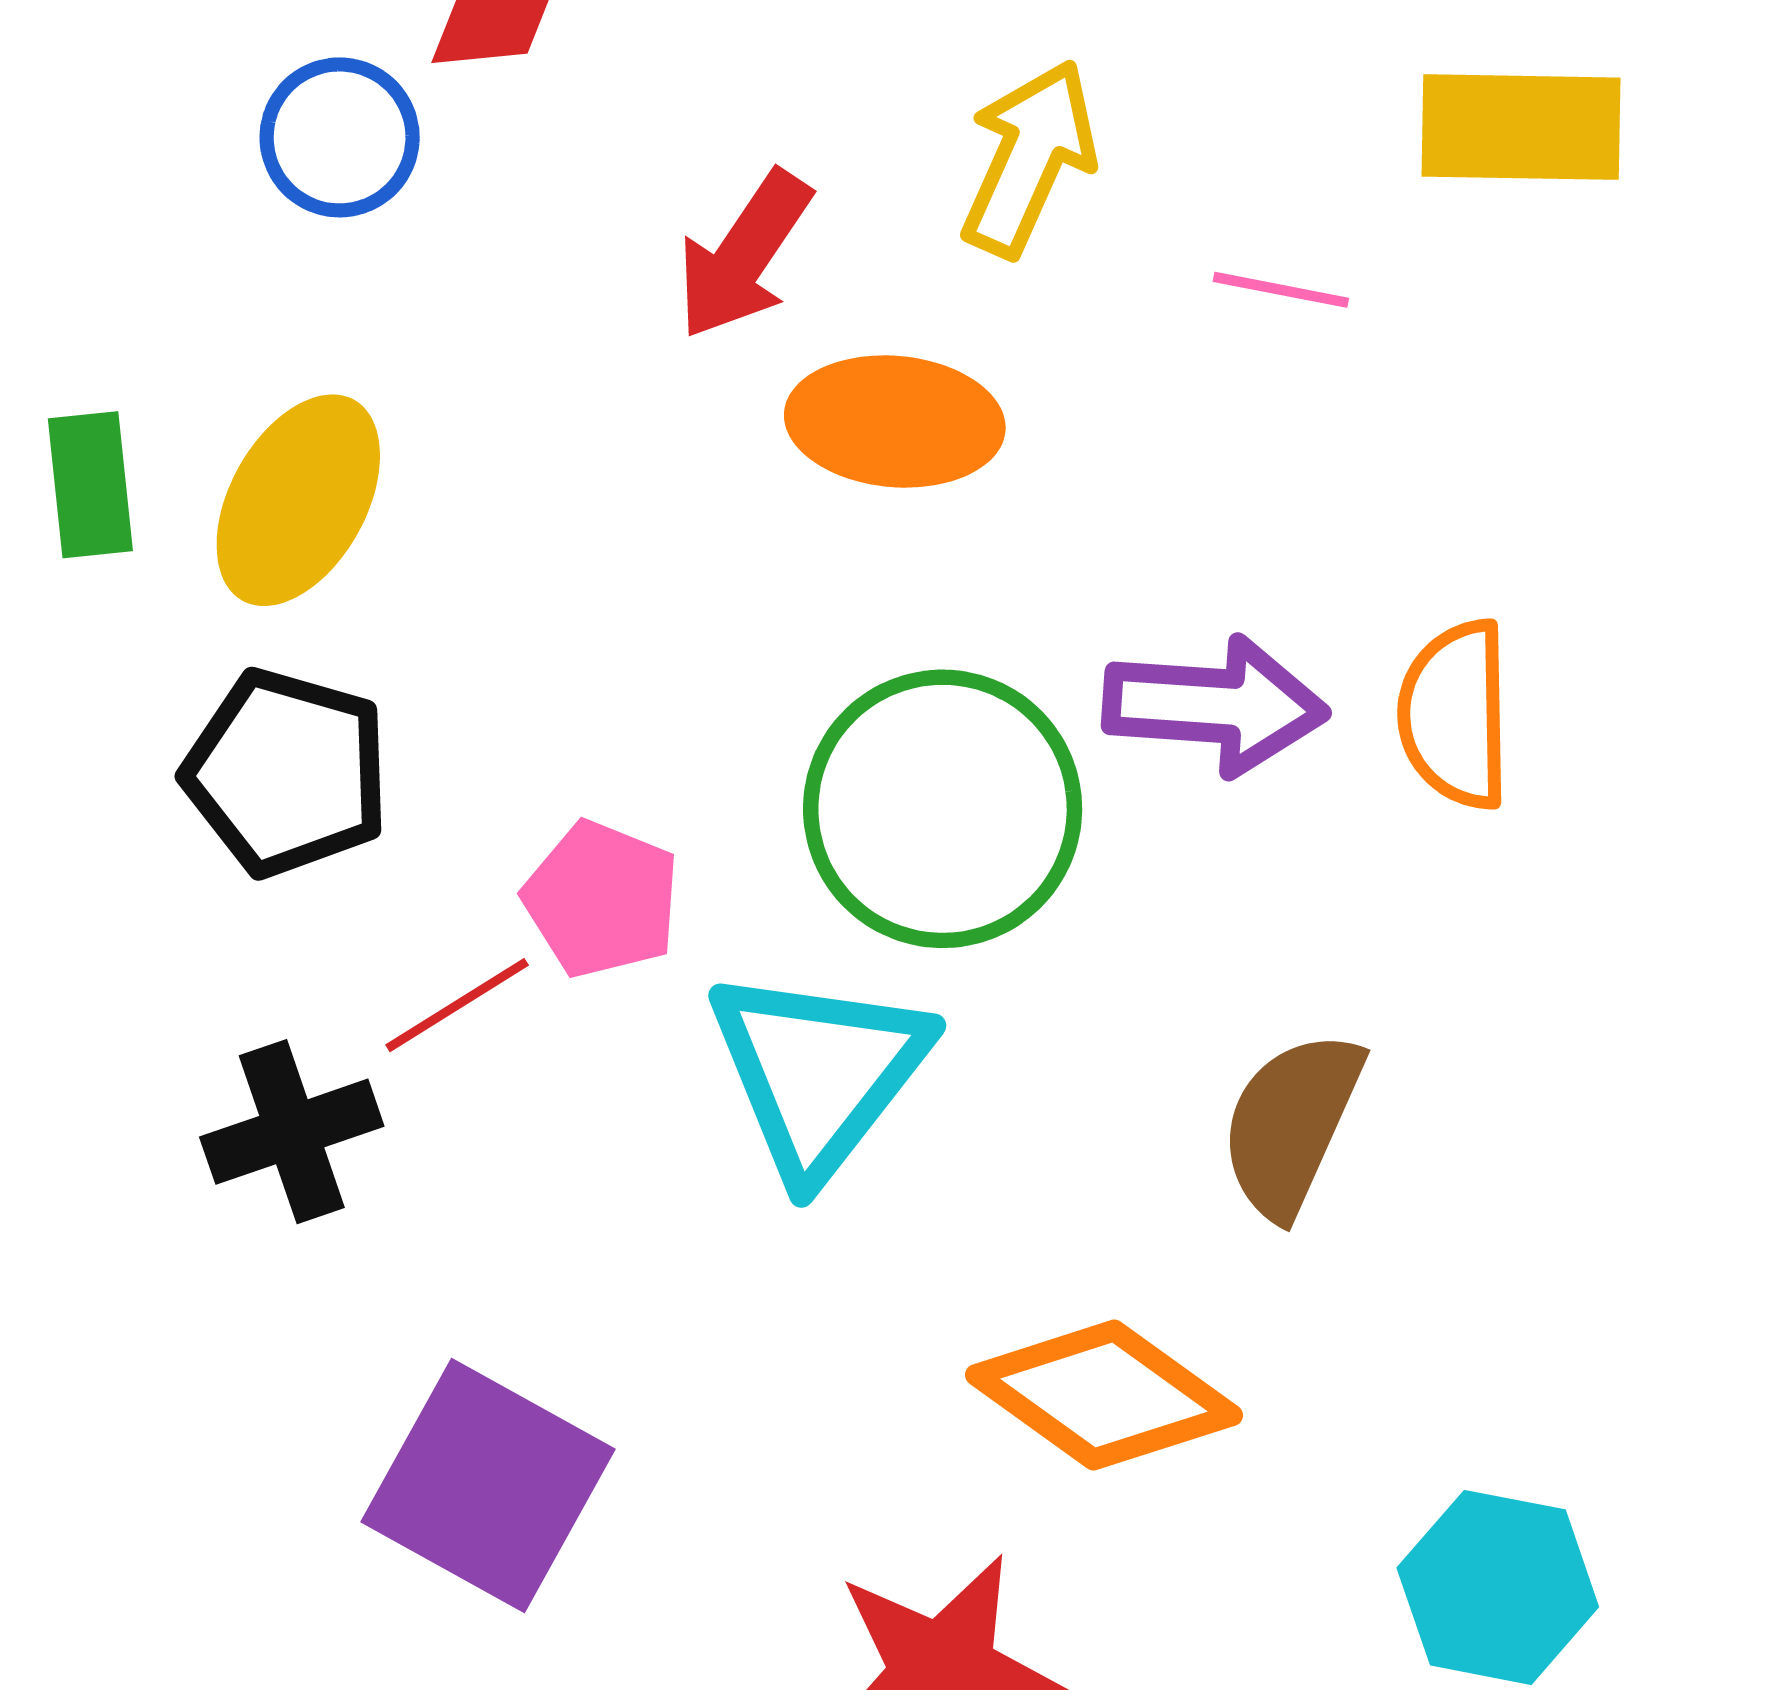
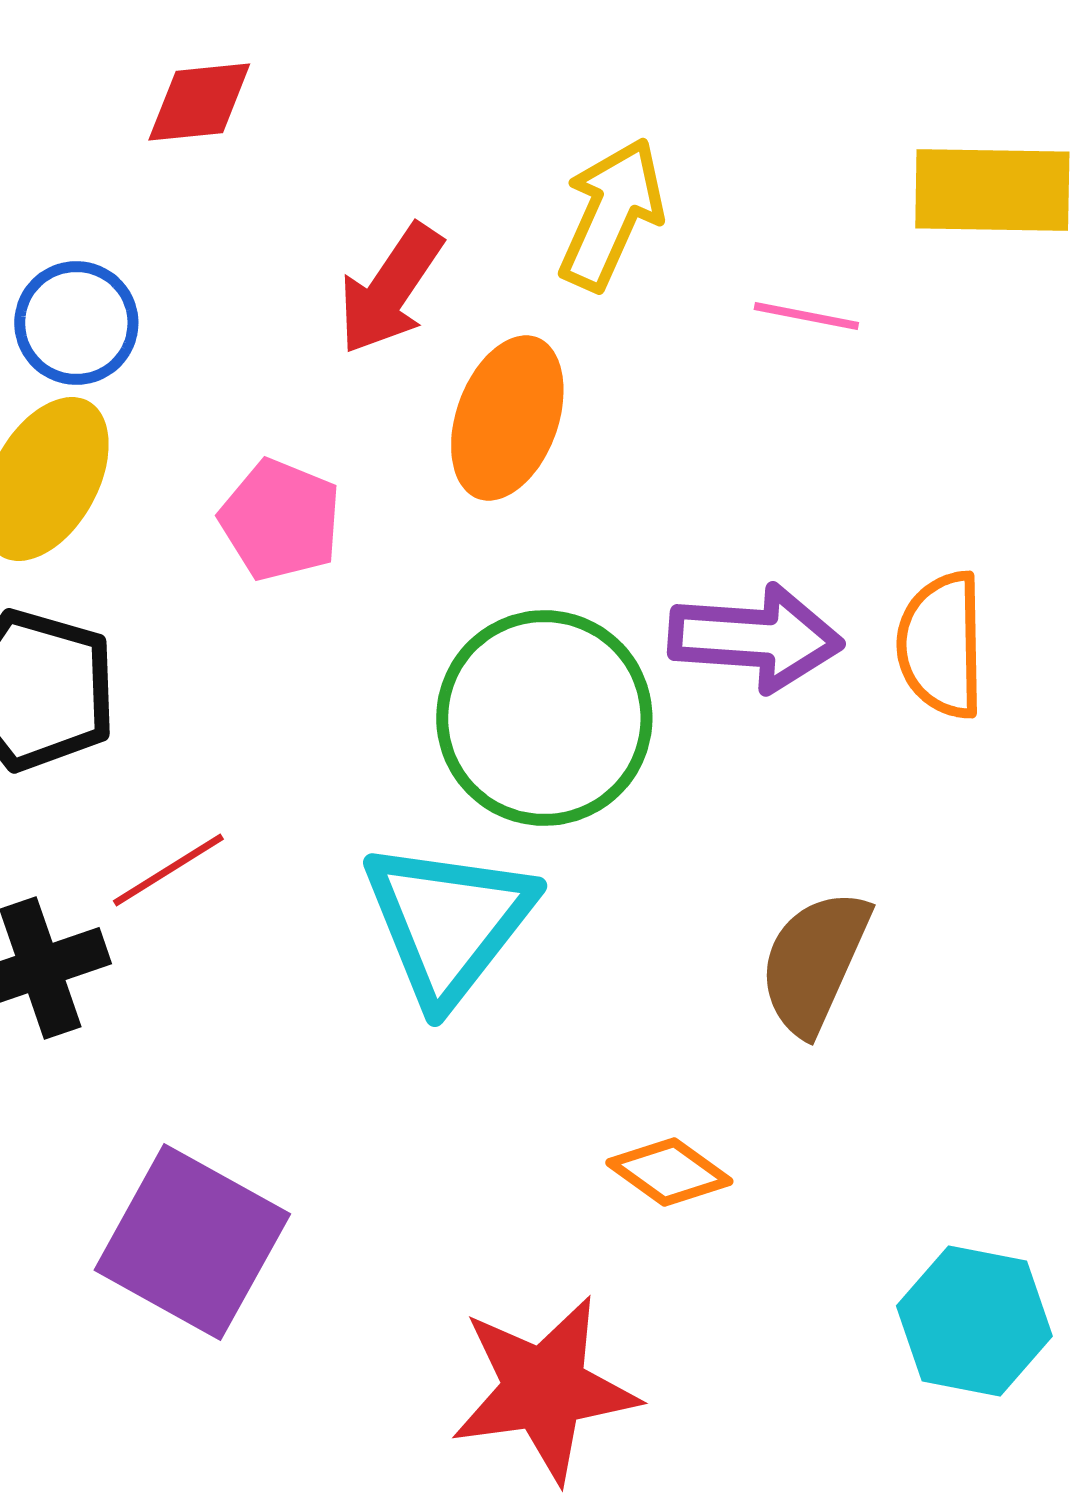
blue circle: (340, 137) -> (76, 323), moved
orange ellipse: (895, 421) -> (507, 418), turned -75
pink pentagon: (602, 899) -> (280, 520), moved
orange diamond: (1104, 1395) -> (669, 1172), size x0.6

